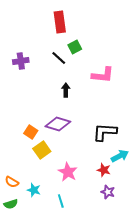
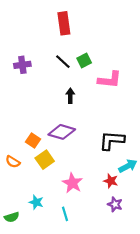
green square: (75, 47) -> (84, 61), moved
orange semicircle: (12, 182) -> (13, 162), moved

